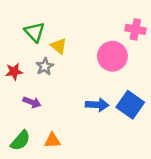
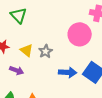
yellow triangle: (59, 46) -> (27, 50), moved
gray star: (45, 66) -> (46, 51), moved

